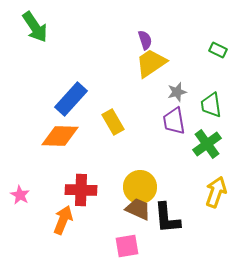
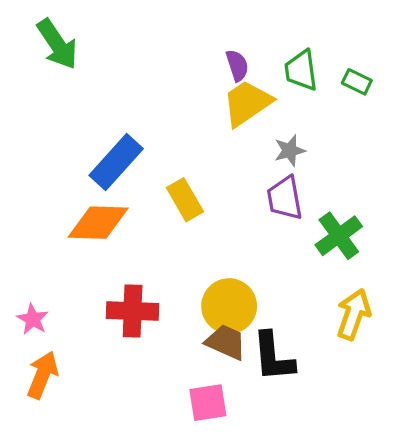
green trapezoid: (211, 105) -> (301, 70), moved
orange arrow: (63, 220) -> (42, 375), moved

